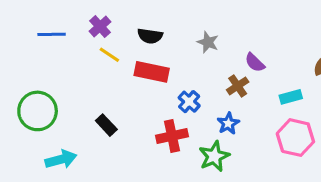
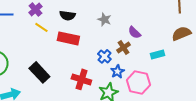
blue cross: (189, 102) -> (104, 56), moved
black rectangle: (106, 125) -> (39, 72), size x1.5
red cross: (172, 136) -> (81, 79), turned 30
pink hexagon: (295, 138) -> (138, 82), moved

